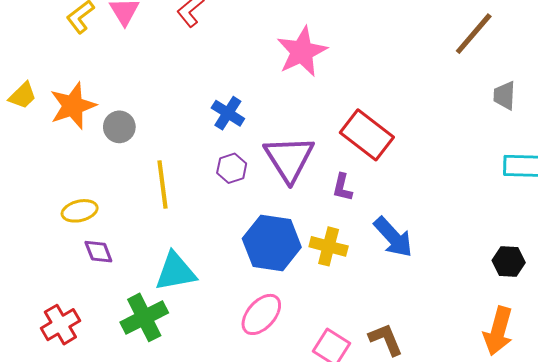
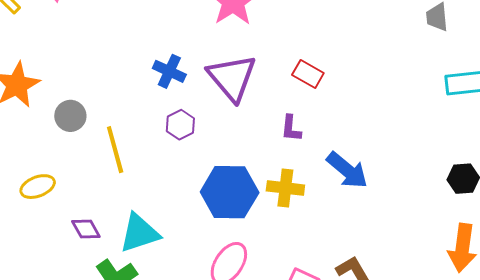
gray circle: (119, 127) -> (70, 116), moved
red rectangle: (367, 135) -> (308, 74), size x0.6
purple triangle: (289, 159) -> (232, 78), moved
purple diamond: (98, 252) -> (86, 229), moved

